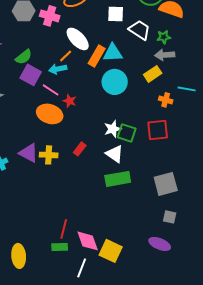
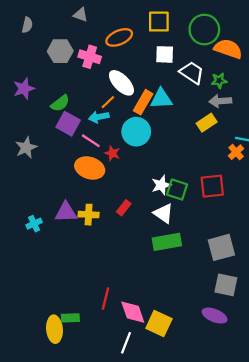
cyan circle: (115, 82) -> (136, 132), moved
orange cross: (166, 100) -> (236, 152), moved, turned 32
purple triangle: (29, 153) -> (66, 212), turned -30
gray square: (170, 217) -> (226, 285), size x1.5
green rectangle: (60, 247) -> (70, 318), moved

